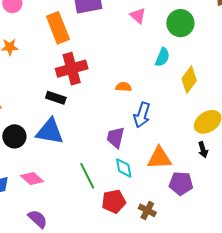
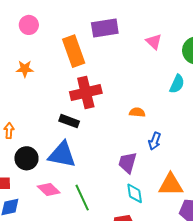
blue arrow: (142, 115) -> (155, 141), size x0.7
green line: (87, 176) -> (82, 198), moved
pink diamond: (32, 179) -> (49, 189), moved

